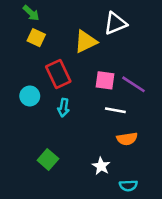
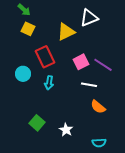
pink square: (105, 80) -> (81, 62), turned -35
orange semicircle: (127, 139) -> (98, 107), turned 49
white star: (101, 166) -> (66, 130), moved

